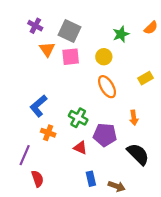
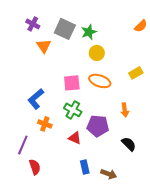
green star: (121, 34) -> (89, 32), moved
pink square: (71, 57) -> (72, 83), moved
orange ellipse: (107, 87) -> (100, 81), turned -40
black semicircle: (138, 154) -> (129, 144), size x0.7

